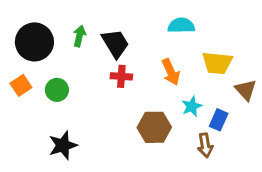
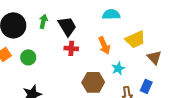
yellow trapezoid: (217, 63) -> (135, 39), turned -30
blue rectangle: (219, 120) -> (146, 86), moved

